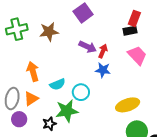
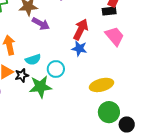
purple arrow: (88, 47) -> (41, 24), moved
red arrow: (103, 51) -> (81, 30), size x1.5
black star: (49, 124) -> (22, 75), moved

